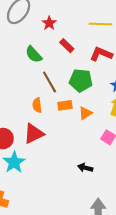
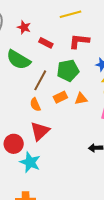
green semicircle: (34, 54) -> (18, 60), size x1.4
brown line: (50, 82) -> (40, 80), turned 75
orange triangle: (85, 113) -> (81, 99), turned 40

